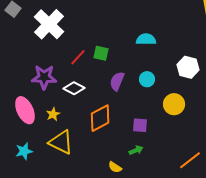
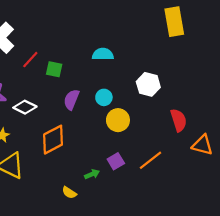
red line: (78, 57) -> (30, 60), moved
yellow circle: (174, 104) -> (118, 120), moved
purple square: (140, 125) -> (116, 161), moved, turned -35
orange line: (190, 160) -> (150, 160), moved

